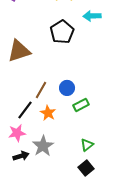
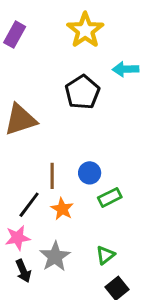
brown line: (41, 90) -> (52, 176), turned -30
green triangle: (87, 145) -> (105, 255), moved
black arrow: (21, 156) -> (23, 271), turned 84

